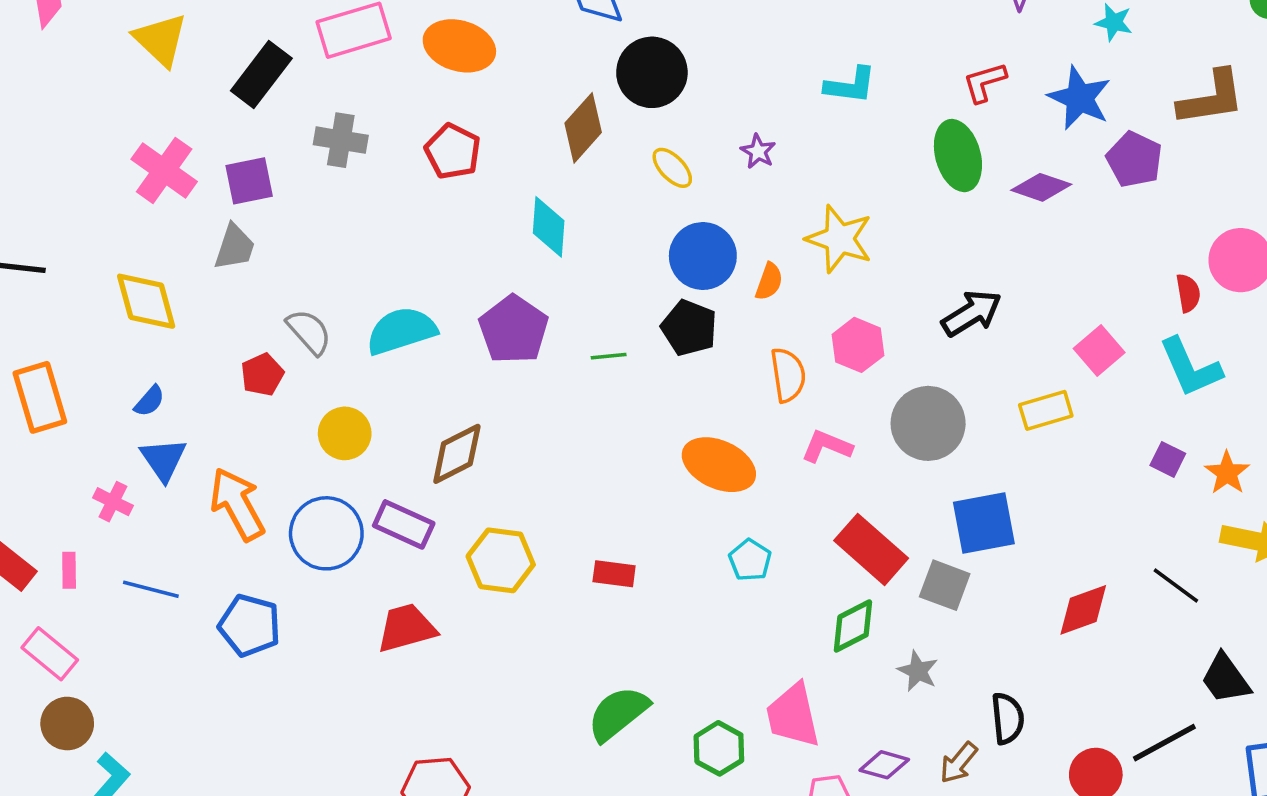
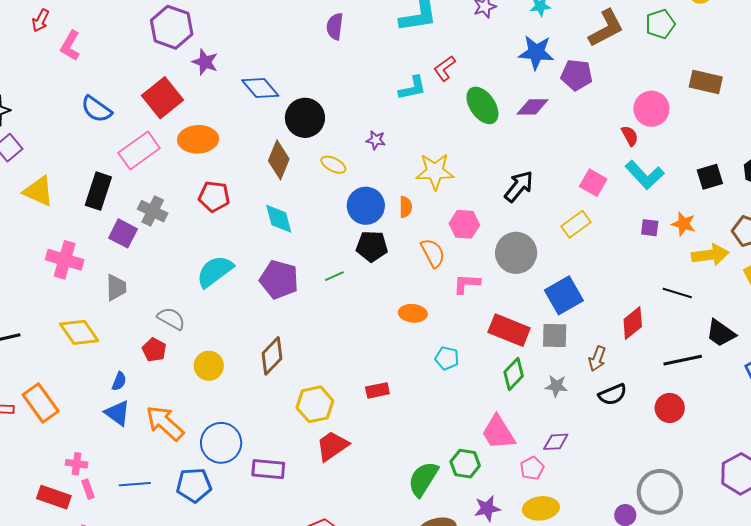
red L-shape: (985, 82) -> (445, 68), moved
gray cross: (341, 140) -> (153, 211), turned 36
purple square: (249, 181) -> (123, 233), moved, turned -32
cyan semicircle: (401, 331) -> (215, 271), moved
blue semicircle: (149, 401) -> (119, 381), moved
orange ellipse: (719, 465) -> (413, 313), size x0.7
pink cross: (113, 502) -> (77, 464), moved
purple rectangle: (404, 524) -> (268, 469), moved
blue circle: (326, 533) -> (221, 443), moved
red trapezoid: (406, 628) -> (332, 446), moved
green semicircle: (618, 714) -> (423, 479), moved
black semicircle: (1008, 718) -> (613, 394), turned 92
black line: (1164, 743) -> (683, 360), moved, turned 36
brown arrow: (959, 763) -> (597, 359), moved

